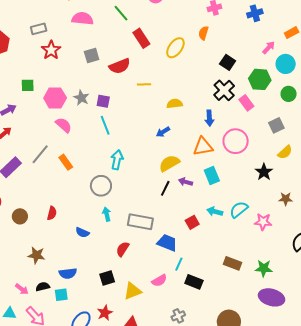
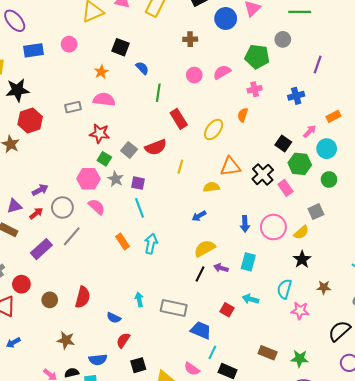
green line: (121, 13) -> (158, 93), turned 48
pink semicircle: (82, 19) -> (104, 99), moved
red star: (51, 50) -> (100, 133), moved, turned -30
gray square: (92, 56) -> (129, 150), moved, turned -35
black square: (228, 62) -> (283, 143), moved
yellow line: (144, 84) -> (180, 167), turned -72
green square: (28, 85) -> (104, 159), moved, turned 32
blue arrow: (209, 118) -> (245, 224), moved
orange triangle: (203, 147) -> (230, 167), moved
yellow semicircle: (285, 152) -> (301, 232), moved
orange rectangle: (66, 162) -> (122, 242), moved
cyan rectangle: (212, 176) -> (248, 262), turned 36
gray circle: (101, 186) -> (62, 207), moved
cyan semicircle: (239, 210) -> (284, 289), moved, turned -36
red semicircle: (52, 213) -> (83, 297), size x1.5
red square: (192, 222) -> (227, 310), turned -32
red semicircle: (123, 249) -> (123, 340), moved
pink semicircle: (159, 281) -> (192, 369), turned 63

